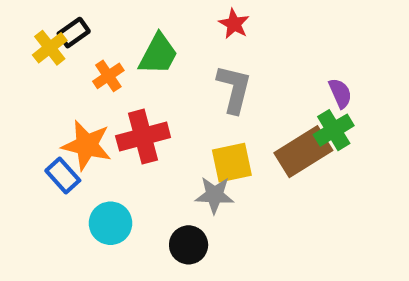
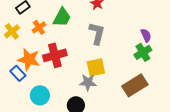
yellow cross: (50, 48) -> (12, 31), moved
brown rectangle: (303, 152) -> (135, 85), moved

